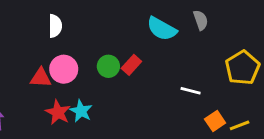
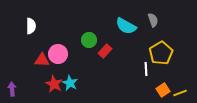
white semicircle: (55, 26) -> (31, 26), moved
green circle: (108, 66) -> (89, 40), moved
yellow pentagon: (242, 68) -> (161, 53), moved
white line: (191, 91) -> (146, 69), turned 72

